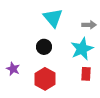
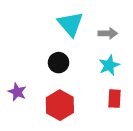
gray arrow: (89, 25) -> (108, 33), moved
cyan star: (82, 49) -> (109, 65), size x0.7

